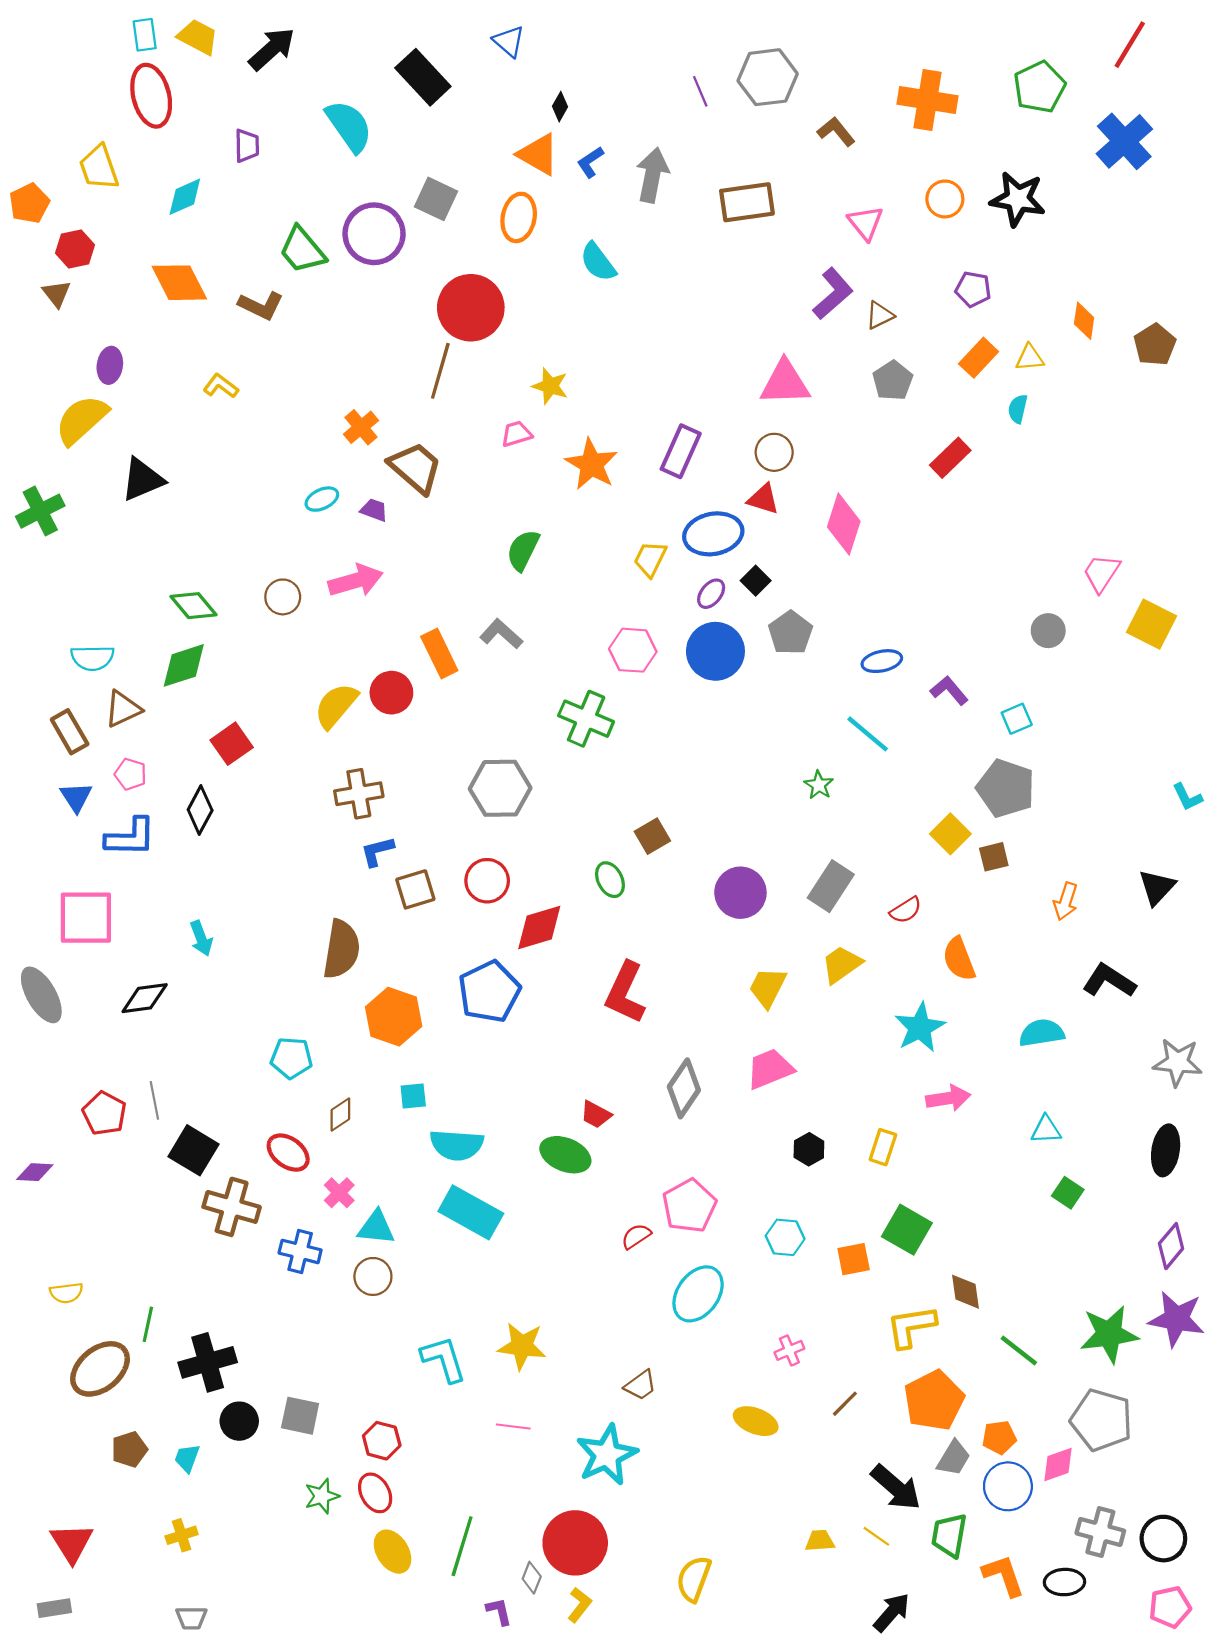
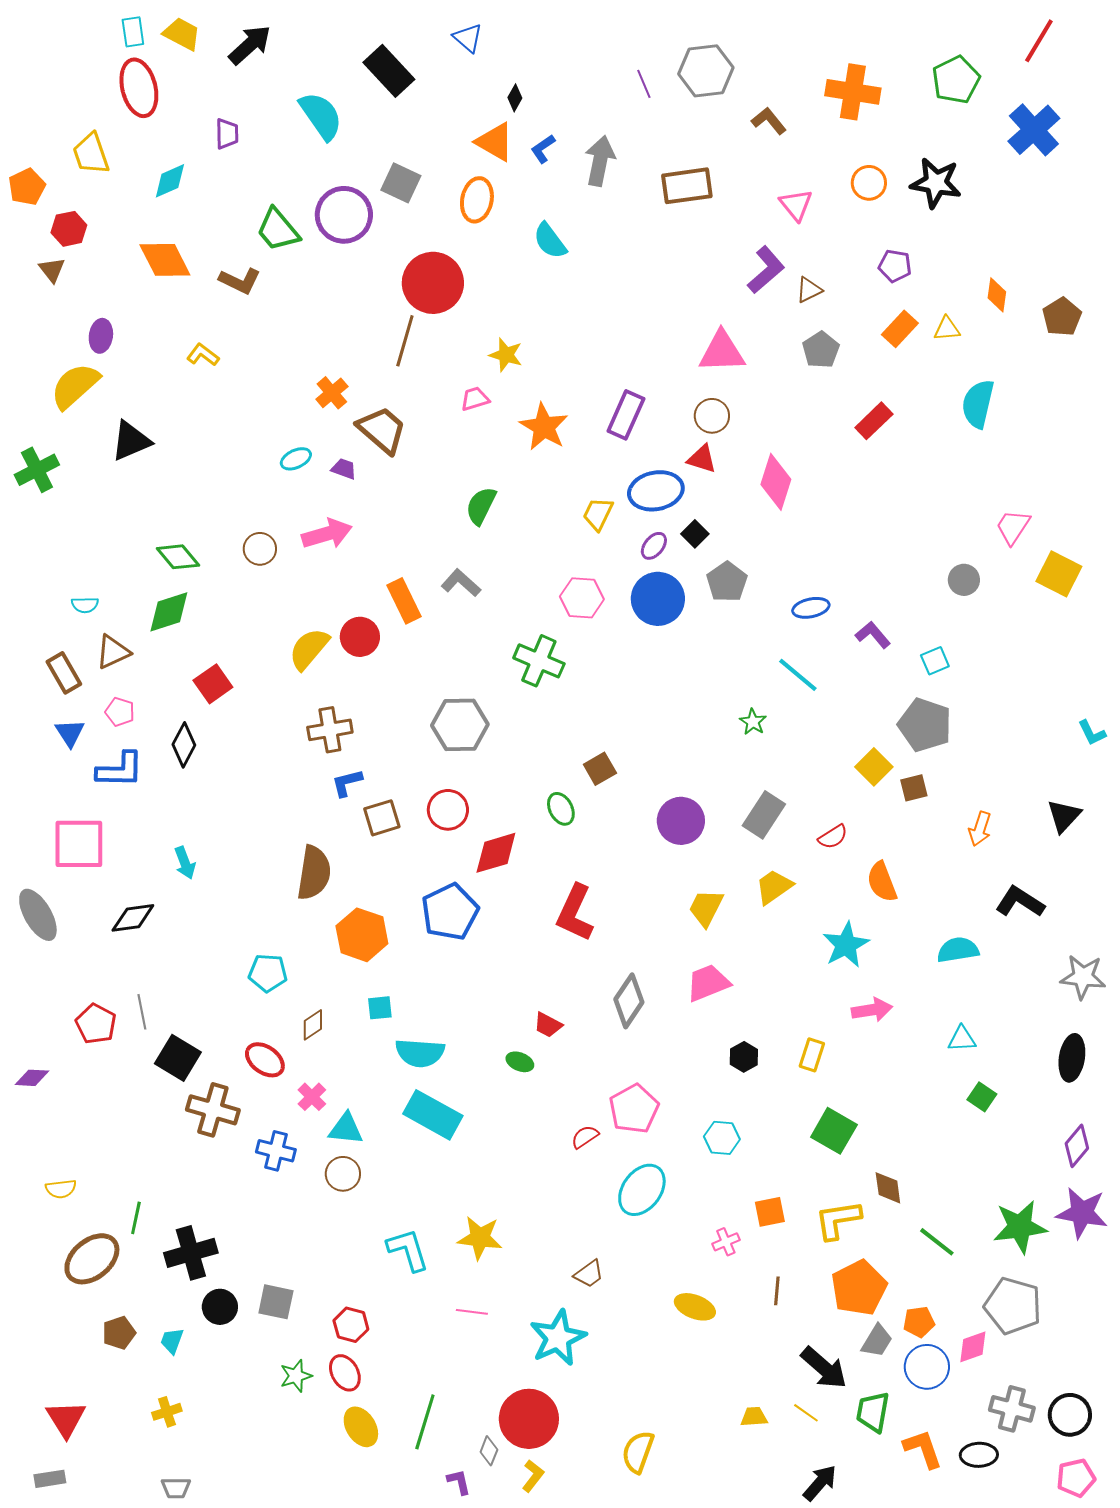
cyan semicircle: (1018, 409) -> (978, 404), moved, size x1.8
cyan semicircle: (92, 658) -> (85, 605), size x0.7
green ellipse: (565, 1155) -> (520, 1062), size x0.6
orange square: (854, 1259) -> (770, 1212), moved
brown line: (845, 1404) -> (777, 1291), turned -40

